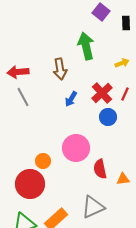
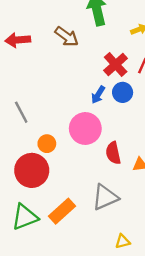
brown arrow: (60, 69) -> (67, 37), turned -45
gray line: (23, 97) -> (21, 112), moved
blue arrow: (71, 99) -> (98, 95), moved

